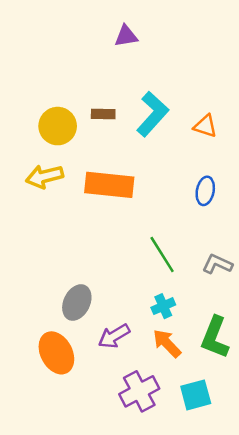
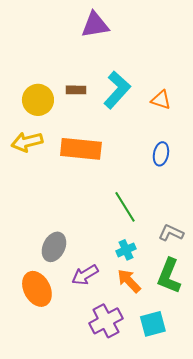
purple triangle: (126, 36) -> (95, 25), size x1.4
gray L-shape: (217, 264) -> (171, 233), moved

